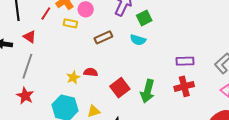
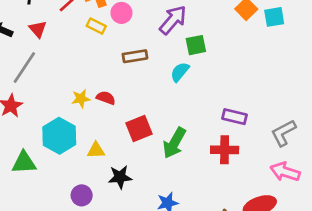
cyan semicircle: (138, 40) -> (180, 72), turned 98

